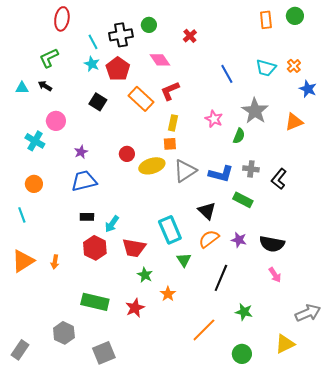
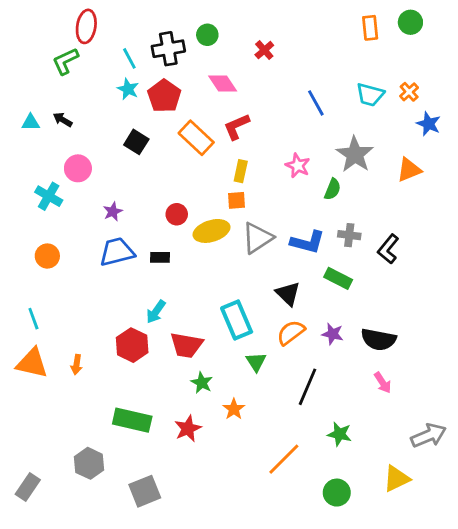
green L-shape: (49, 58) -> (65, 61), moved
cyan line: (22, 215) -> (33, 319), moved
black rectangle: (87, 217) -> (160, 257), moved
orange triangle: (23, 261) -> (32, 363), turned 45

